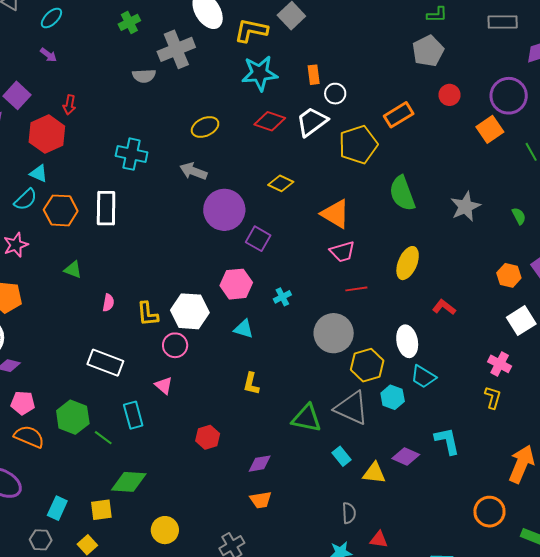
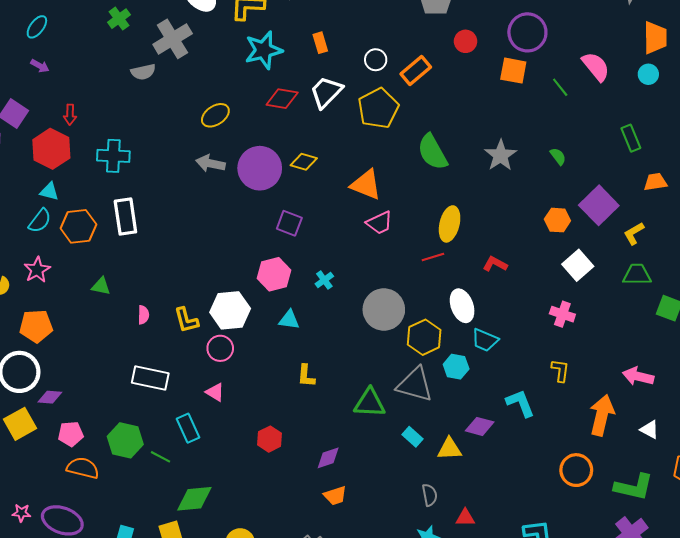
white circle: (335, 94) -> (376, 60), moved
orange square: (490, 129) -> (513, 71), turned -36
cyan cross: (132, 154) -> (113, 156), moved
purple circle: (224, 210) -> (260, 168), moved
red line: (356, 289) -> (433, 257), moved
yellow L-shape: (493, 397) -> (560, 370), moved

